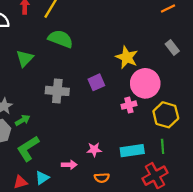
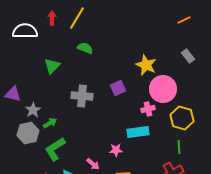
green semicircle: (61, 39) -> (85, 48), size x0.7
cyan rectangle: (132, 151) -> (138, 132), moved
pink arrow: (69, 165) -> (93, 164), turned 40

